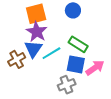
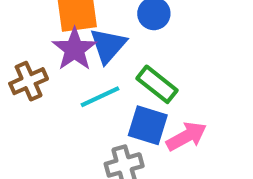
blue triangle: (33, 49) -> (108, 45), moved
brown cross: (17, 59) -> (29, 81), moved

